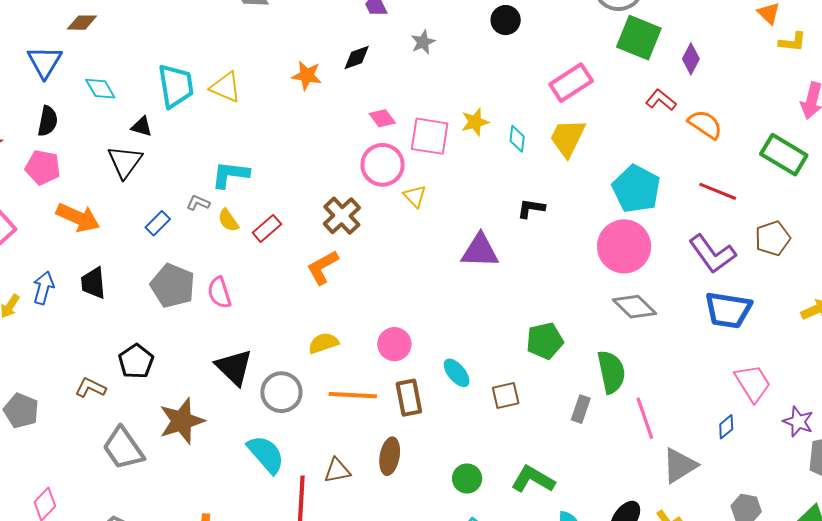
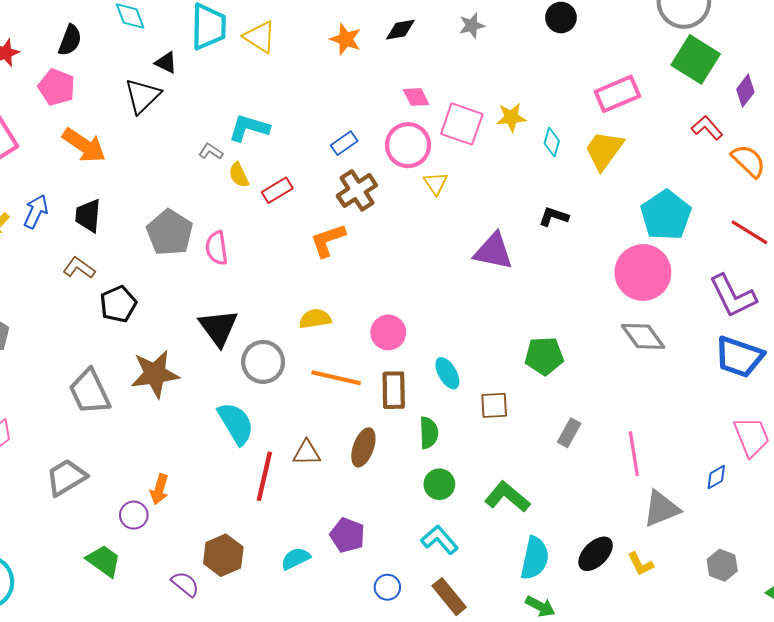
blue rectangle: (158, 223) -> (344, 143), moved
green semicircle: (611, 372) -> (429, 433), moved, size x0.7
brown L-shape: (90, 388) -> (79, 268), moved

